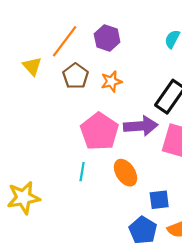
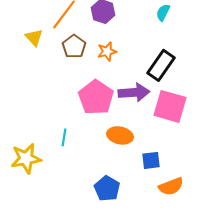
cyan line: (82, 172) -> (64, 137), moved
orange ellipse: (125, 173) -> (120, 135), turned -45
blue pentagon: (143, 230) -> (107, 188), moved

